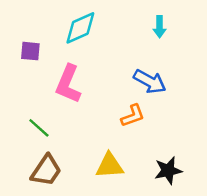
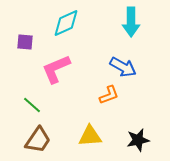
cyan arrow: (160, 27) -> (131, 22), size x1.6
pink L-shape: (68, 84) -> (56, 69), turned 44

